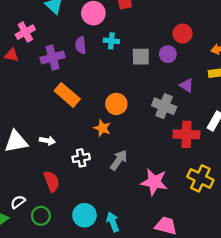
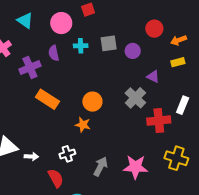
red circle: (183, 33) -> (154, 29), moved
gray square: (141, 57) -> (109, 43), moved
gray cross: (164, 106) -> (135, 98), turned 30
white arrow: (47, 141) -> (31, 157), moved
gray arrow: (119, 160) -> (101, 166), moved
red semicircle: (52, 181) -> (56, 178), moved

